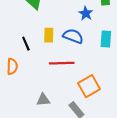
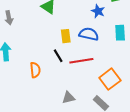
black line: (26, 44) -> (58, 56), moved

